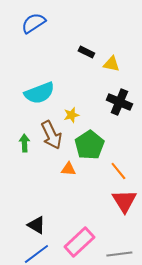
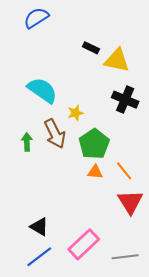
yellow triangle: (111, 64) -> (117, 60), size x1.5
cyan semicircle: (39, 93) -> (42, 90), turned -124
orange triangle: (68, 169) -> (95, 172), moved

